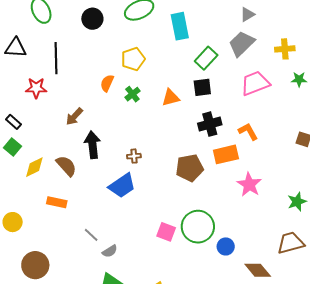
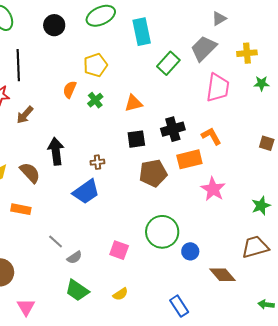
gray triangle: (247, 14) -> (219, 19), moved
pink trapezoid: (255, 83) -> (218, 88), turned 120
black square: (202, 87) -> (136, 139), moved
brown arrow: (74, 116) -> (25, 115), moved
pink square: (166, 232) -> (119, 250), moved

